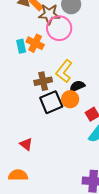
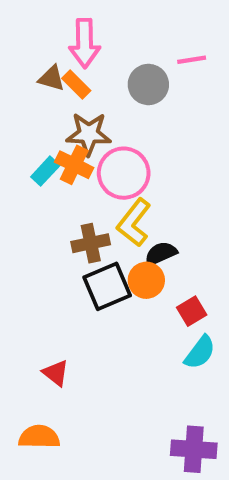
brown star: (49, 14) -> (89, 134), moved
pink circle: (59, 28) -> (124, 173), moved
cyan rectangle: (21, 46) -> (45, 171), turned 56

